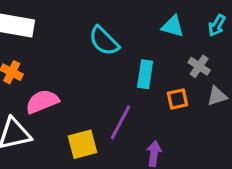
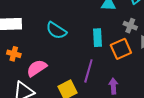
cyan semicircle: (104, 41) -> (56, 31), moved
orange square: (177, 99) -> (121, 49), size x1.5

